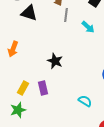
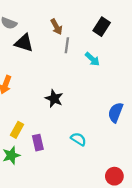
purple rectangle: (43, 88) -> (38, 143), moved
cyan semicircle: (85, 101) -> (78, 139), moved

